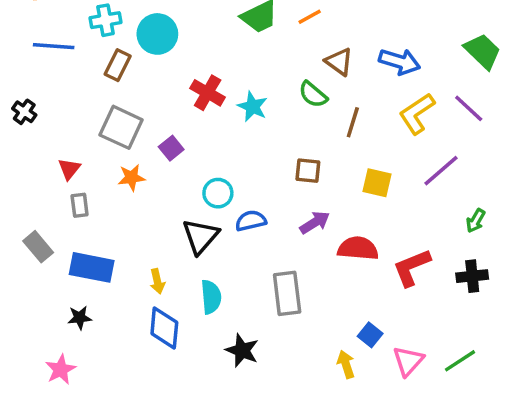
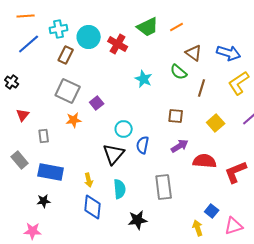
blue line: (54, 46) -> (29, 44), turned -45
red cross: (208, 93) -> (118, 44), moved
red triangle: (69, 169) -> (23, 115), moved
yellow square: (377, 183) -> (216, 123), turned 36
blue semicircle: (251, 221) -> (143, 145), turned -66
black star: (242, 350) -> (138, 220), turned -30
pink triangle: (408, 361) -> (234, 226), turned 30
pink star: (61, 370) -> (33, 231), turned 30

